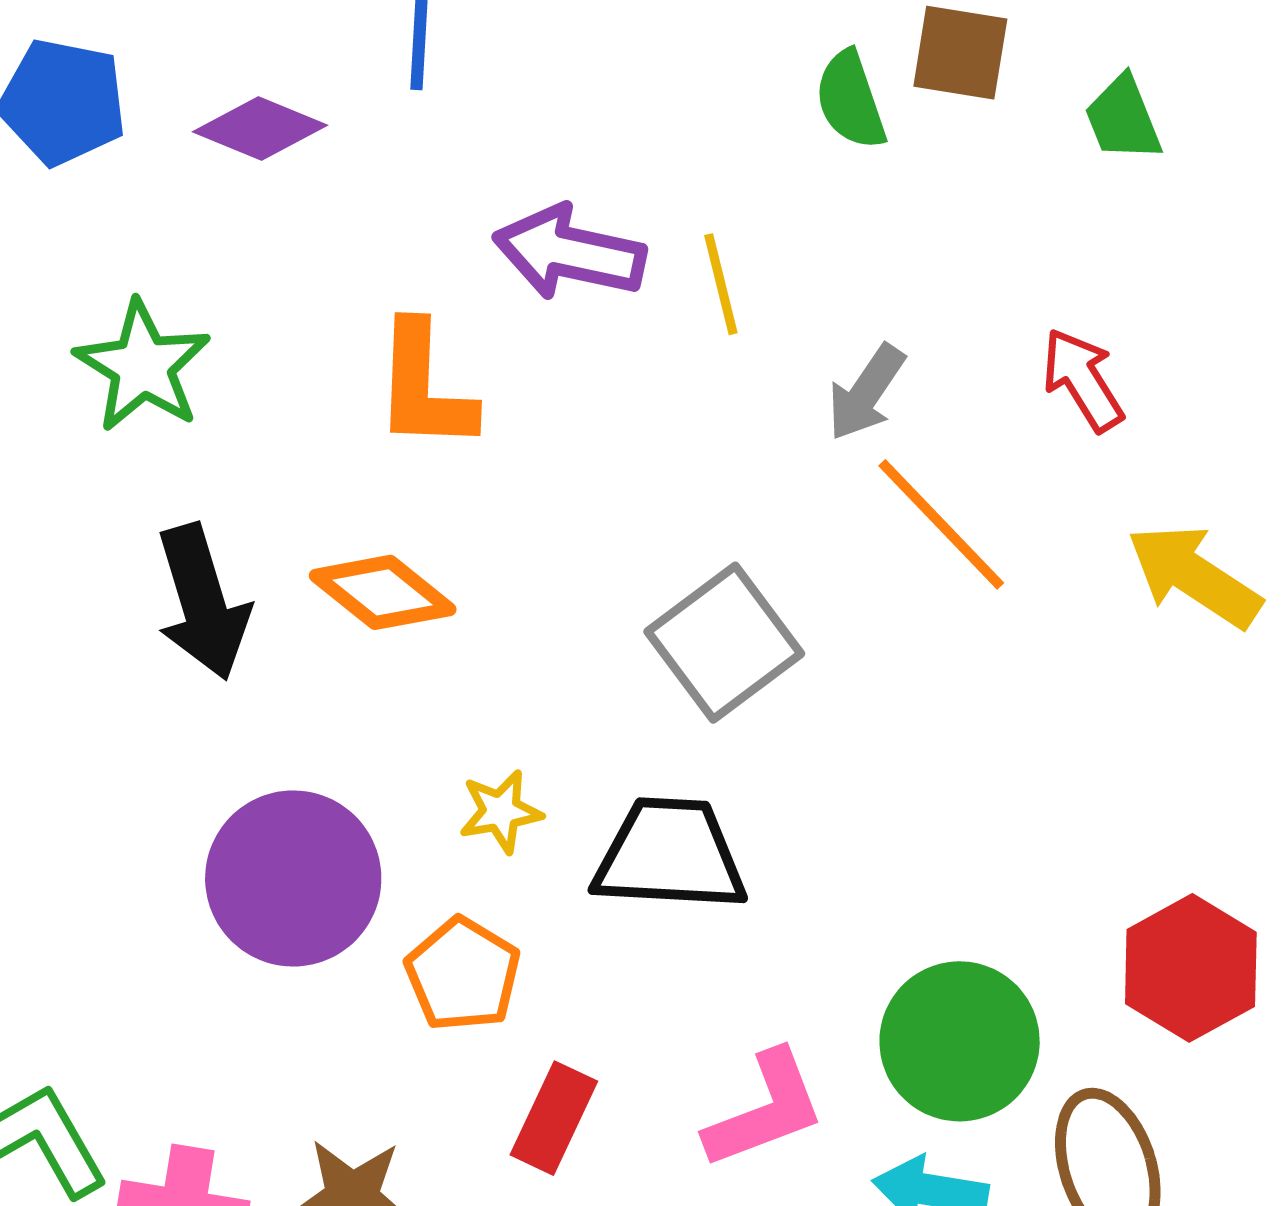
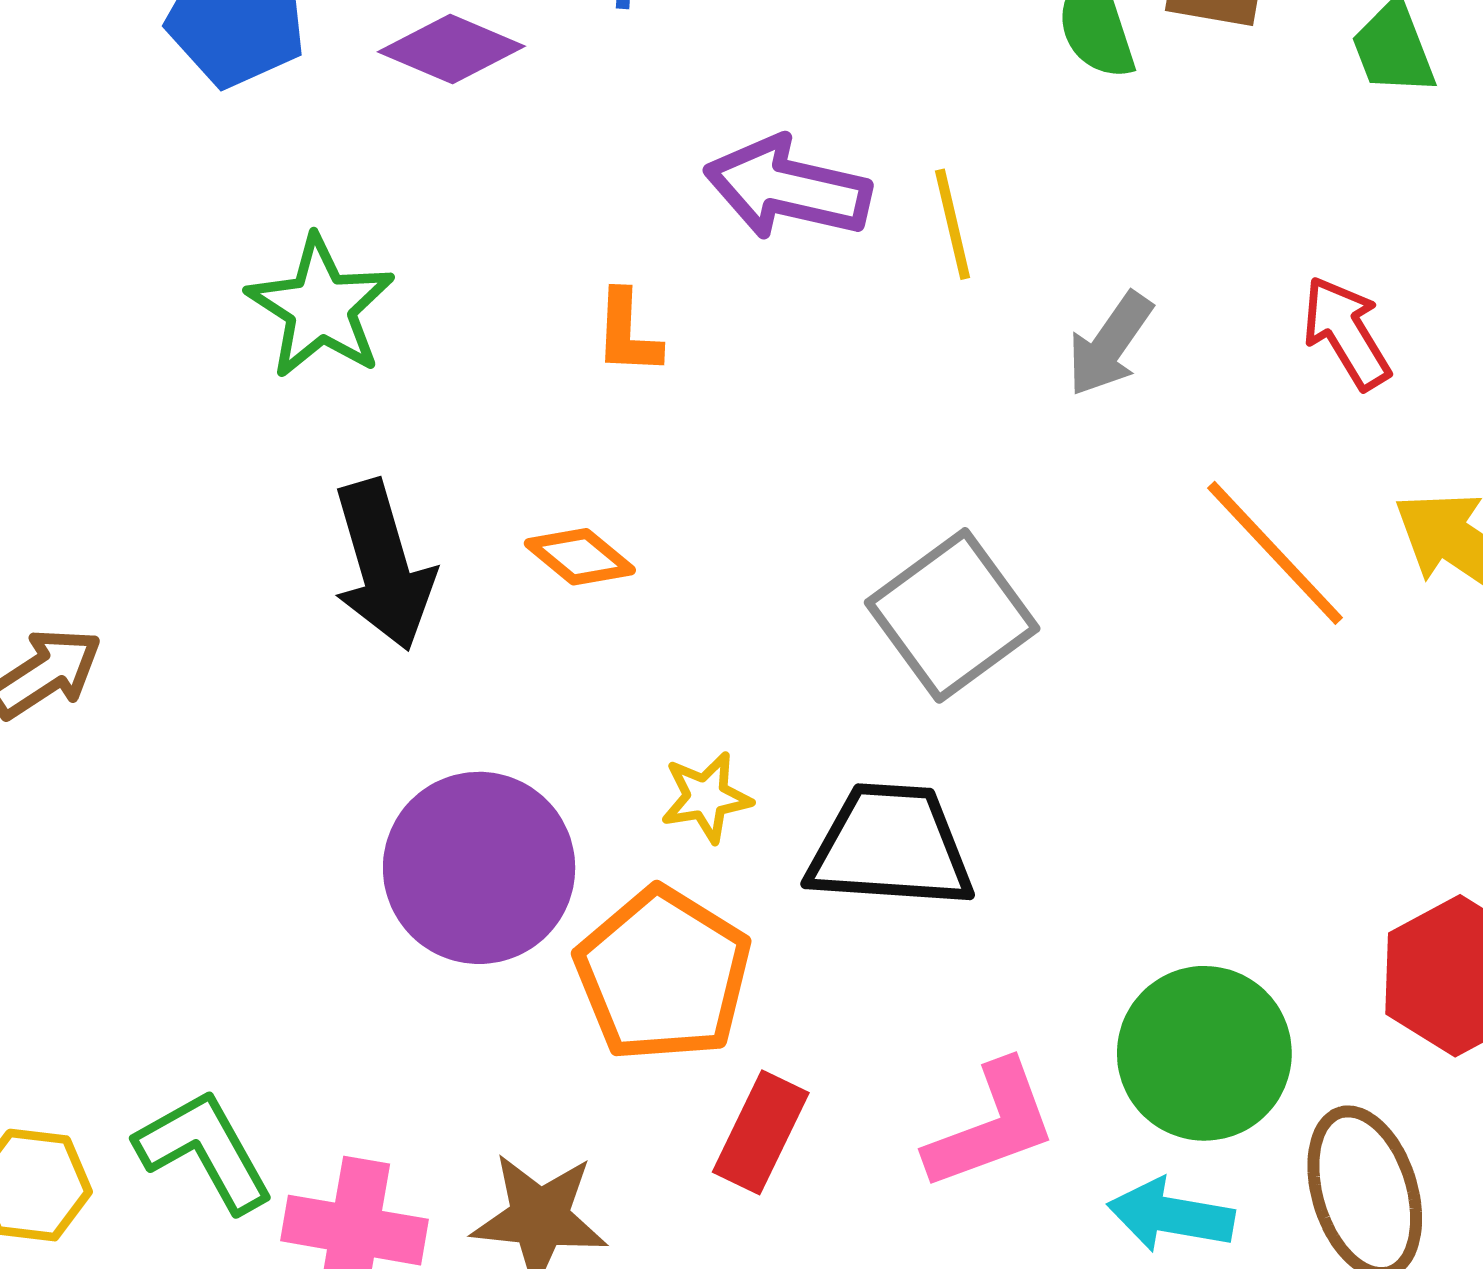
orange L-shape: (424, 387) -> (627, 333), size x0.6
orange line: (941, 524) -> (1275, 553), moved
orange diamond: (383, 592) -> (580, 557), size x0.7
orange pentagon: (463, 974) -> (663, 974), size x1.4

